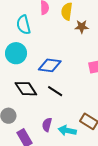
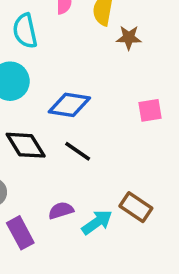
purple semicircle: (47, 125) -> (61, 210), turned 56
cyan arrow: (67, 131) -> (97, 222), turned 132

